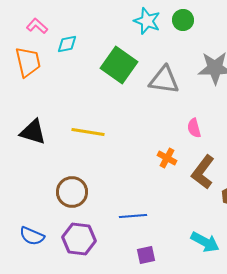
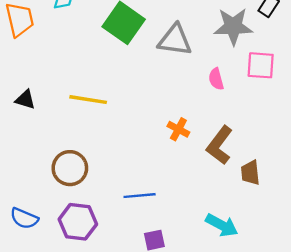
pink semicircle: (194, 128) -> (216, 79), moved
black triangle: (33, 132) -> (25, 100), size x0.7

